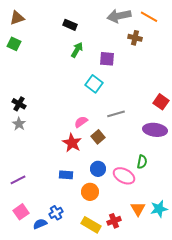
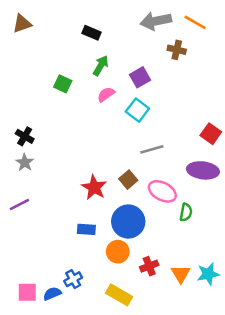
green square: (14, 44) -> (63, 84), moved
purple square: (107, 59) -> (140, 77), turned -35
cyan square: (94, 84) -> (137, 110), moved
pink semicircle: (81, 122) -> (106, 94), moved
blue circle: (98, 169) -> (128, 222), size x1.6
pink ellipse: (124, 176) -> (162, 191), moved
purple line: (18, 180) -> (19, 204), moved
pink square: (21, 212) -> (27, 292), moved, turned 35
red cross: (114, 221) -> (149, 266), moved

